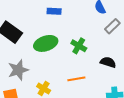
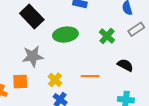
green cross: (79, 46) -> (107, 36), moved

